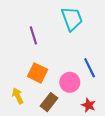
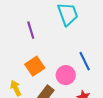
orange square: (38, 73) -> (35, 66), turned 30

